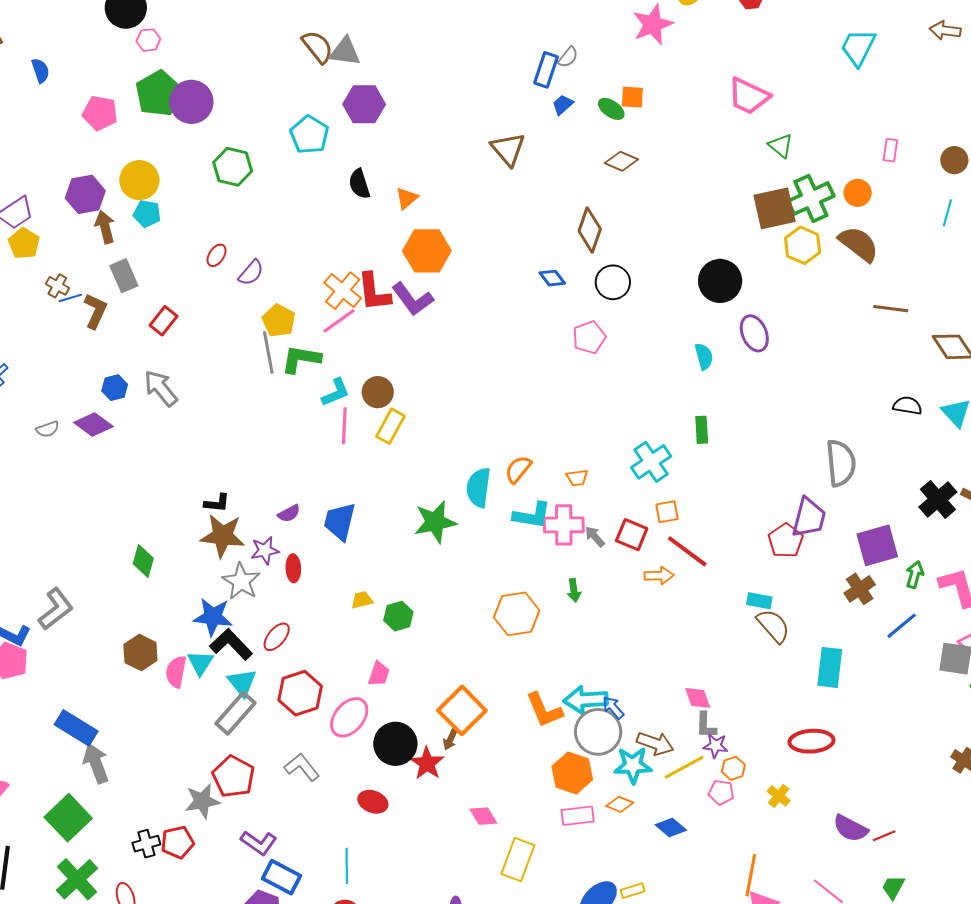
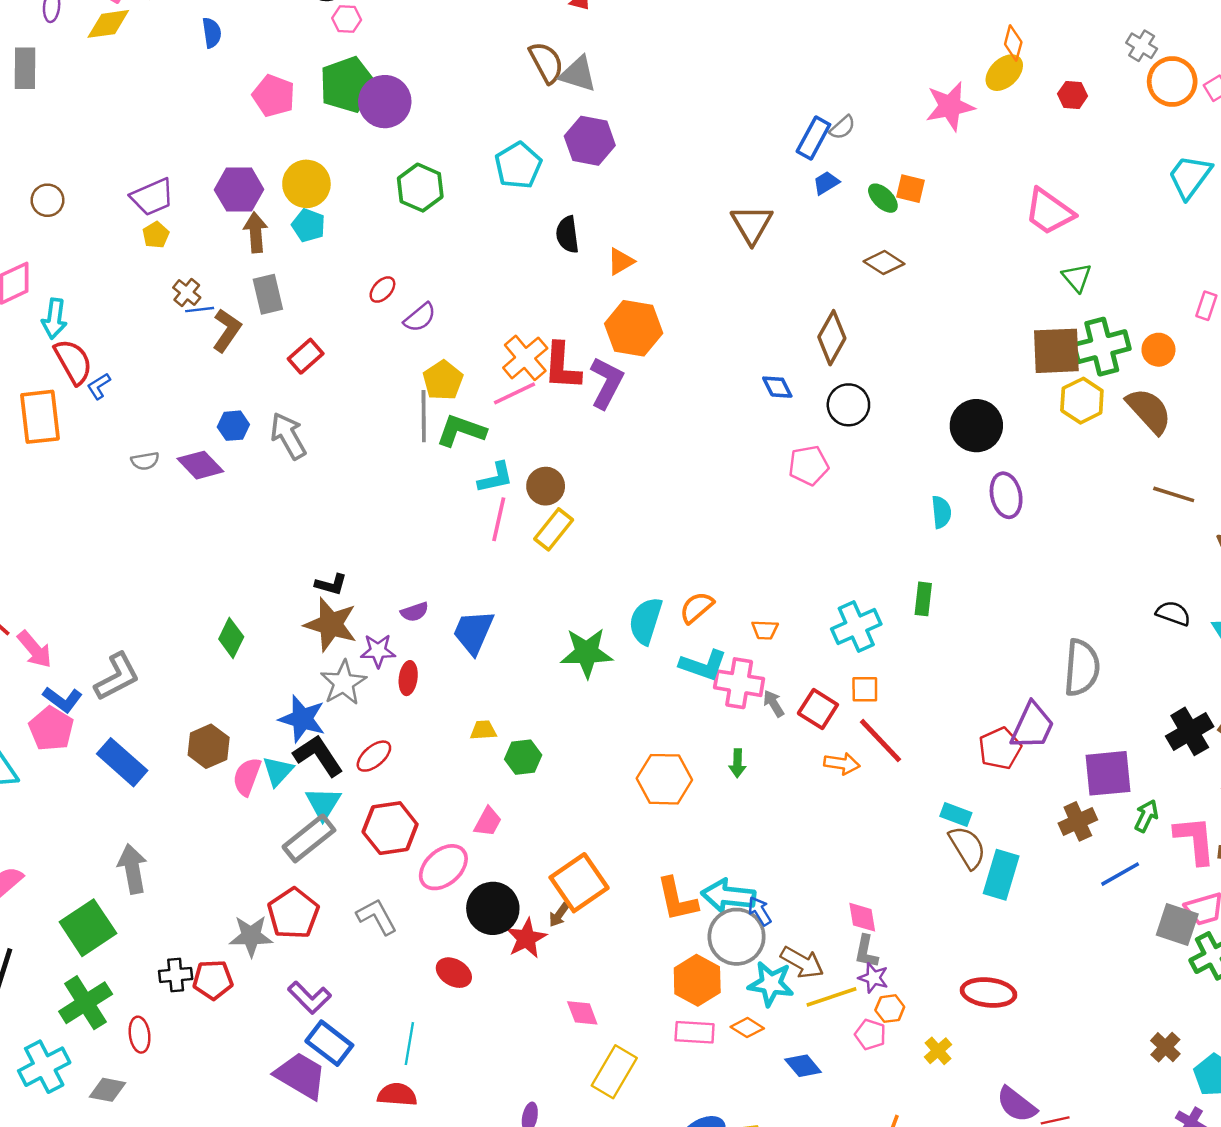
yellow pentagon: (24, 243) -> (156, 235), size x0.7
purple L-shape: (413, 299) -> (607, 383), turned -126
cyan rectangle: (830, 667) -> (1001, 875), moved
blue rectangle: (76, 728) -> (122, 762), moved

